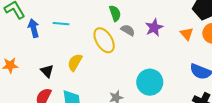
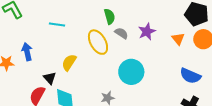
blue arrow: (34, 28) -> (27, 52), moved
black triangle: (47, 71) -> (50, 78), moved
cyan circle: (150, 82) -> (131, 72), moved

